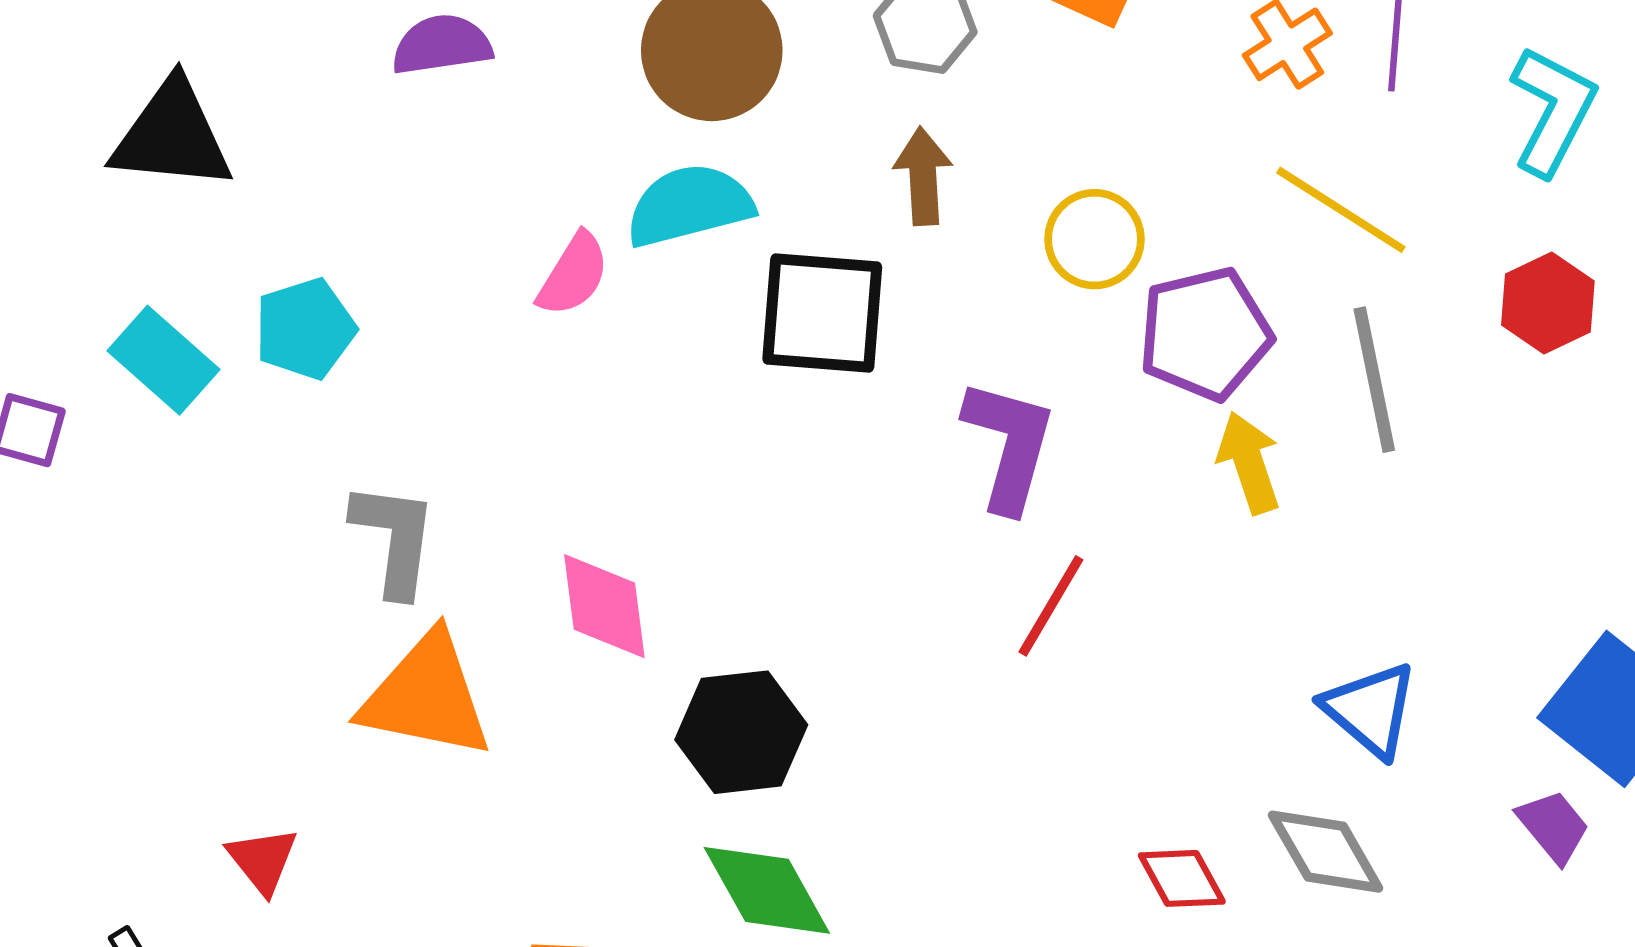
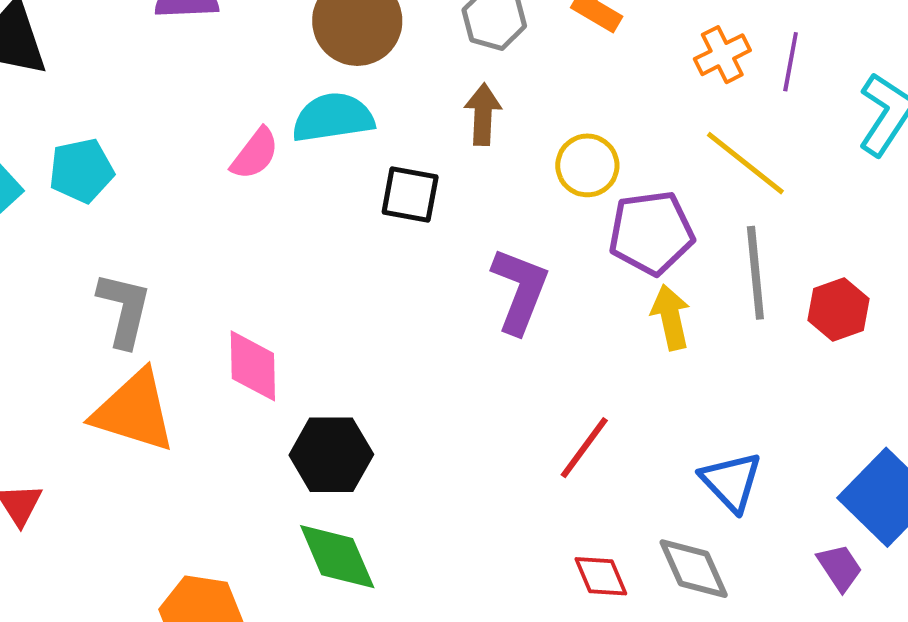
red hexagon: (1548, 303) -> (838, 310), moved
black square: (822, 313) -> (410, 194), size x0.7
red line: (1051, 606) -> (584, 448), moved

